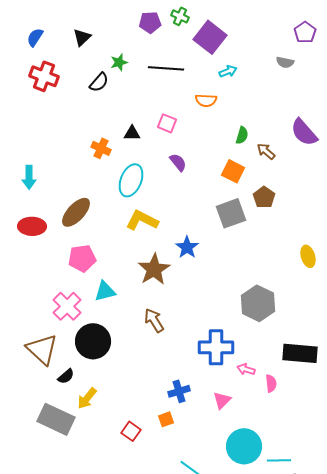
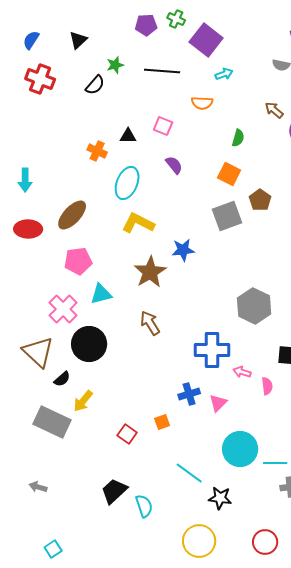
brown arrow: (266, 151) -> (274, 110), moved
blue star: (187, 247) -> (183, 250), turned 30
blue cross: (179, 391) -> (189, 394), moved

